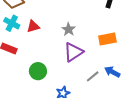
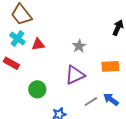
gray star: (69, 29) -> (79, 46), moved

